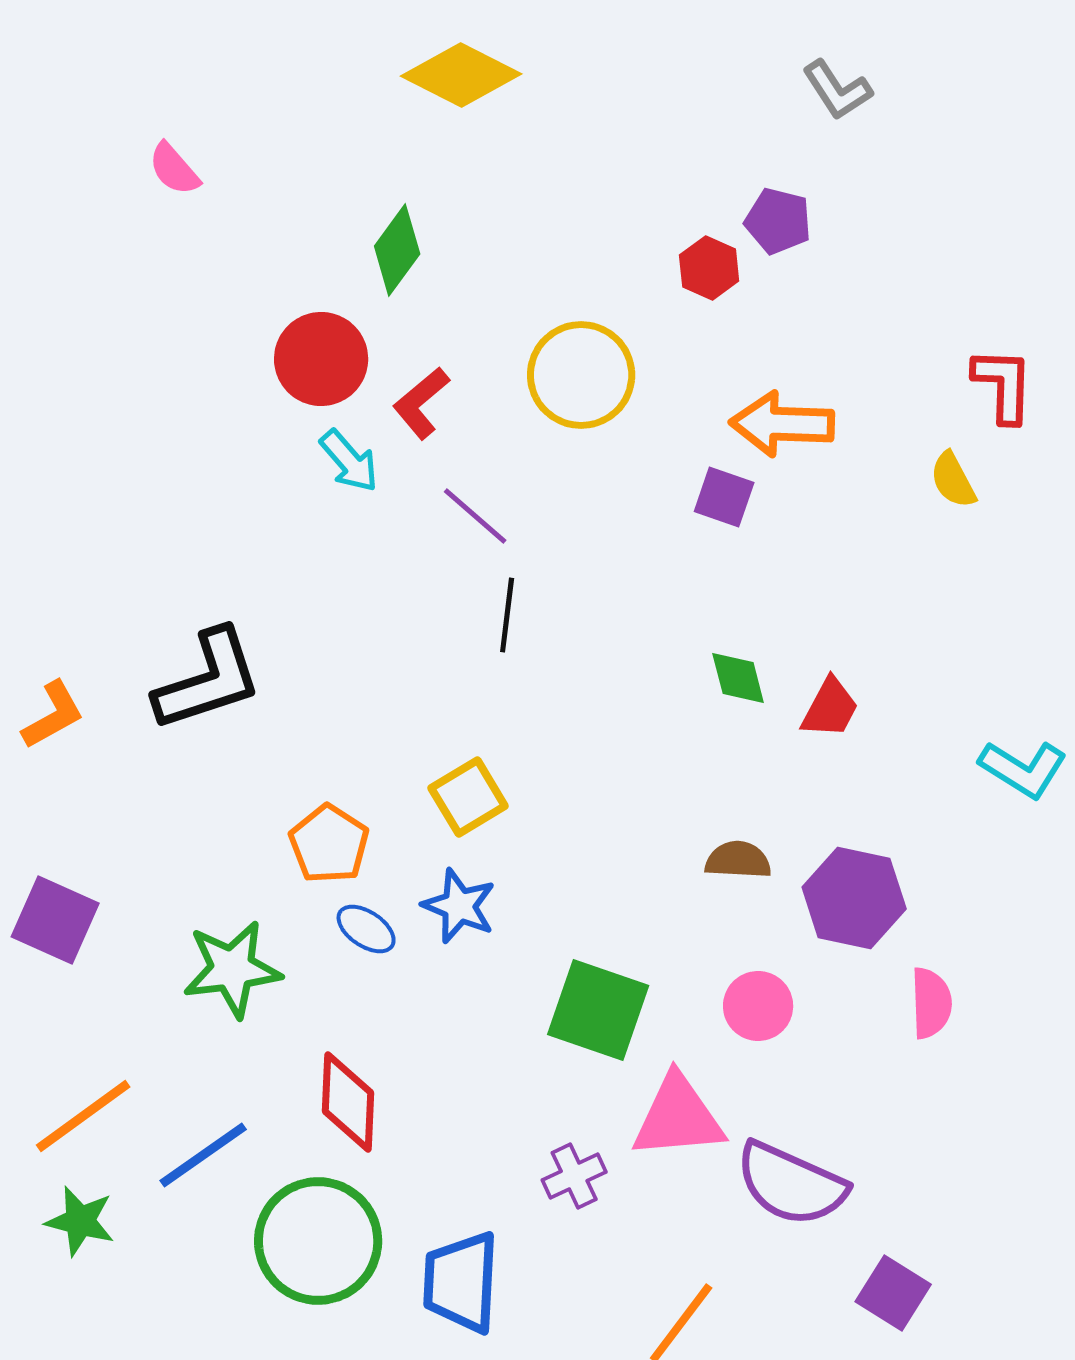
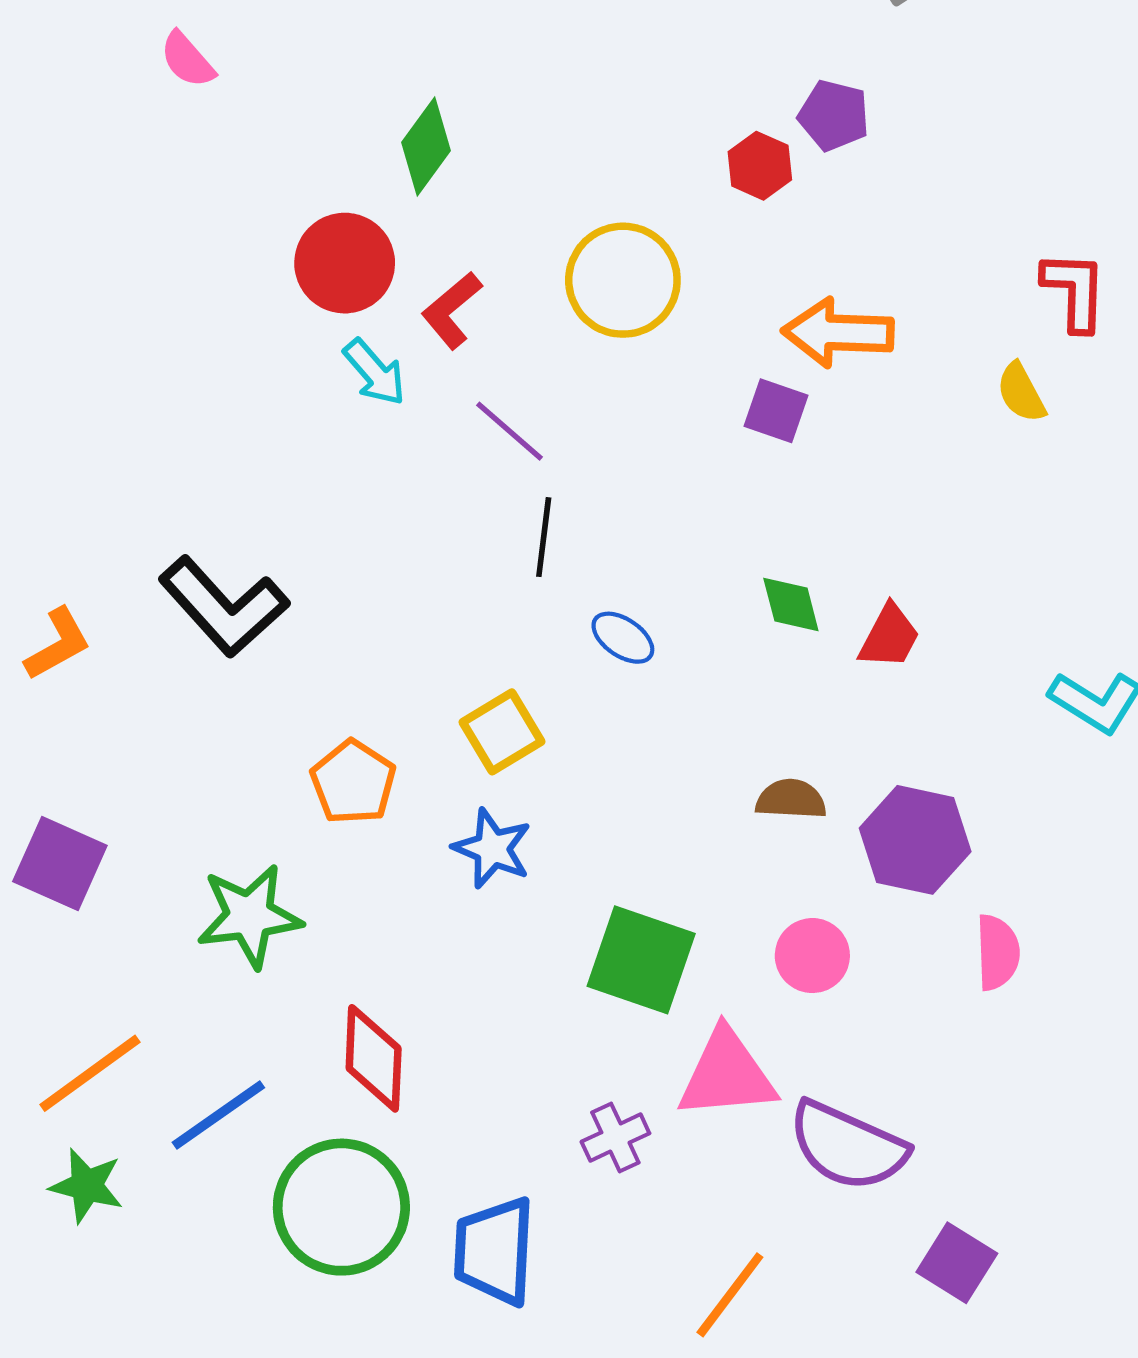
black L-shape: (208, 680) -> (224, 607), turned 66
blue ellipse: (366, 929) -> (623, 638), moved

